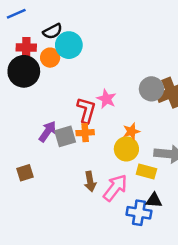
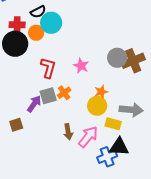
red L-shape: (86, 110) -> (48, 68), moved
purple arrow: (48, 131) -> (34, 104), moved
orange cross: (85, 133) -> (64, 93), turned -32
black triangle: (154, 200) -> (119, 147), size x1.5
blue cross: (139, 213) -> (107, 157), turned -30

